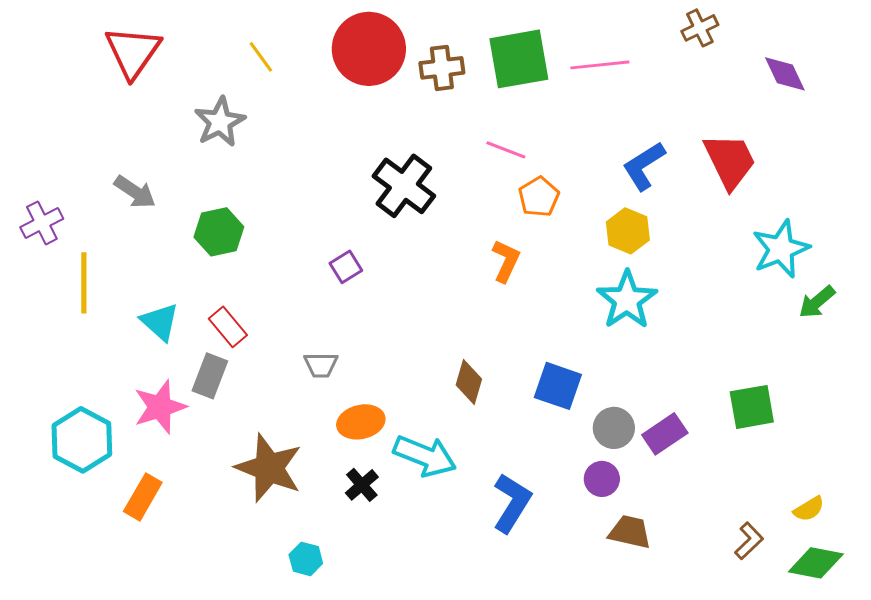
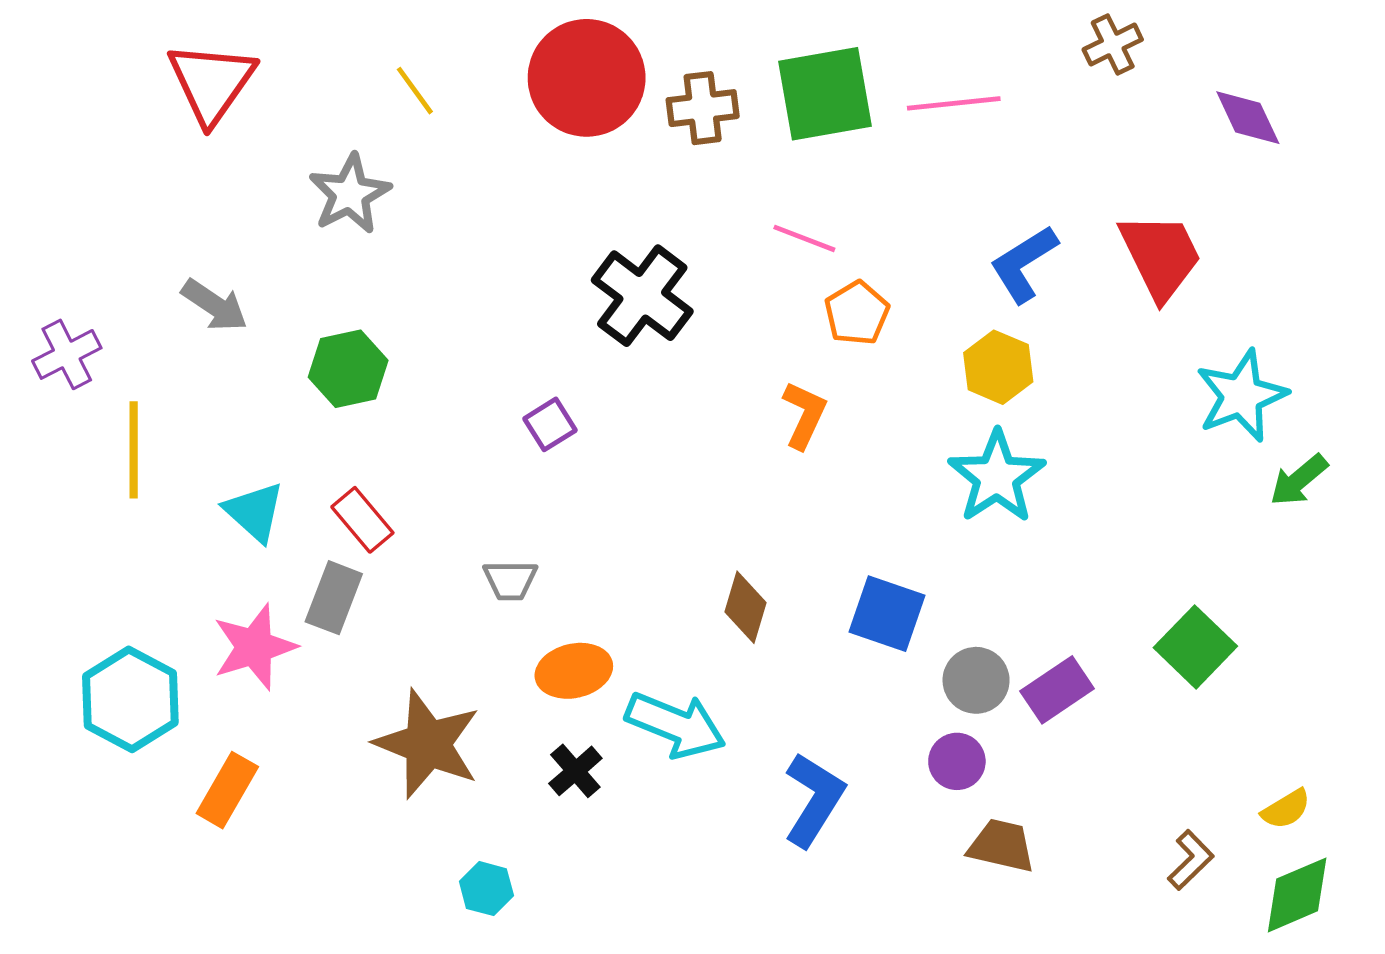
green square: (752, 407) -> (1195, 647), turned -36
green diamond: (816, 563) -> (1297, 895), turned -34

